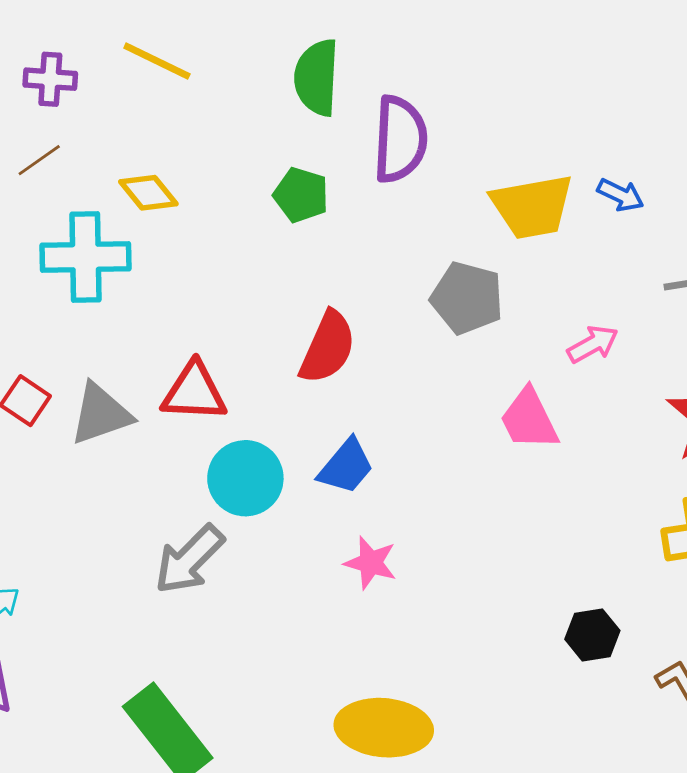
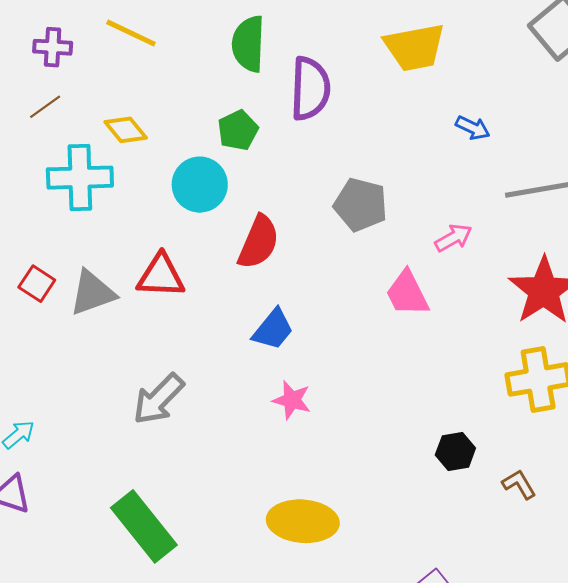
green pentagon: (301, 195) -> (238, 130), turned 30
yellow trapezoid: (532, 207) -> (415, 47), moved
cyan circle: (245, 478) -> (200, 185), moved

